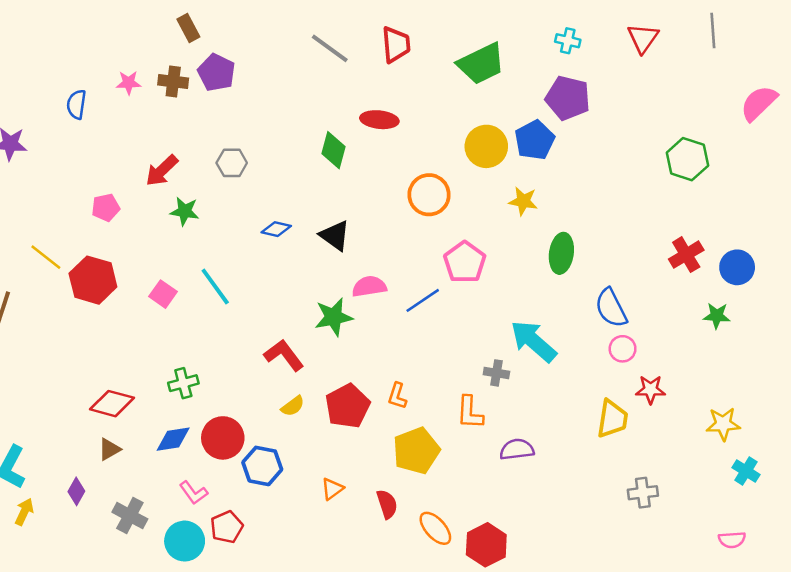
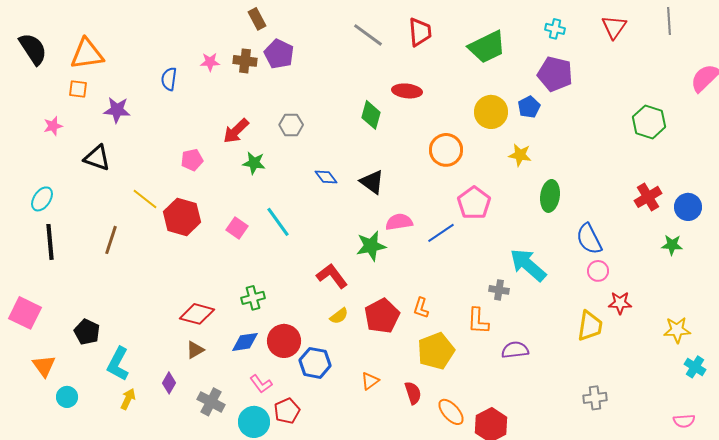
blue pentagon: (535, 140) -> (529, 107), size x0.7
blue diamond: (276, 229) -> (326, 177), turned 40
gray cross: (643, 493) -> (595, 398), moved

